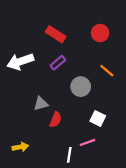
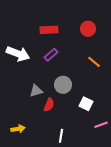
red rectangle: (56, 34) -> (49, 30), turned -36
white arrow: (20, 62) -> (18, 54), turned -140
gray circle: (81, 87) -> (63, 85), moved
pink line: (87, 142) -> (101, 125), moved

